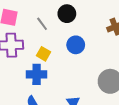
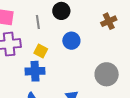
gray line: (42, 24) -> (38, 22), turned 32

